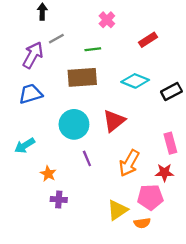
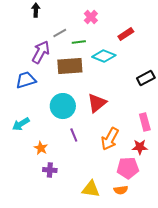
gray line: (56, 39) -> (60, 33), moved
purple arrow: (33, 55) -> (41, 52), moved
cyan diamond: (135, 81) -> (104, 56), moved
yellow triangle: (117, 210) -> (91, 189), moved, turned 42

